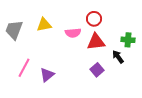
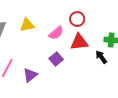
pink semicircle: (73, 33) -> (56, 33), turned -35
purple square: (97, 70) -> (56, 59), moved

